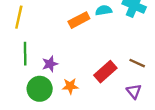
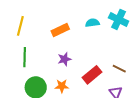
orange rectangle: (79, 20) -> (60, 30), moved
purple star: (50, 64) -> (64, 59), moved

